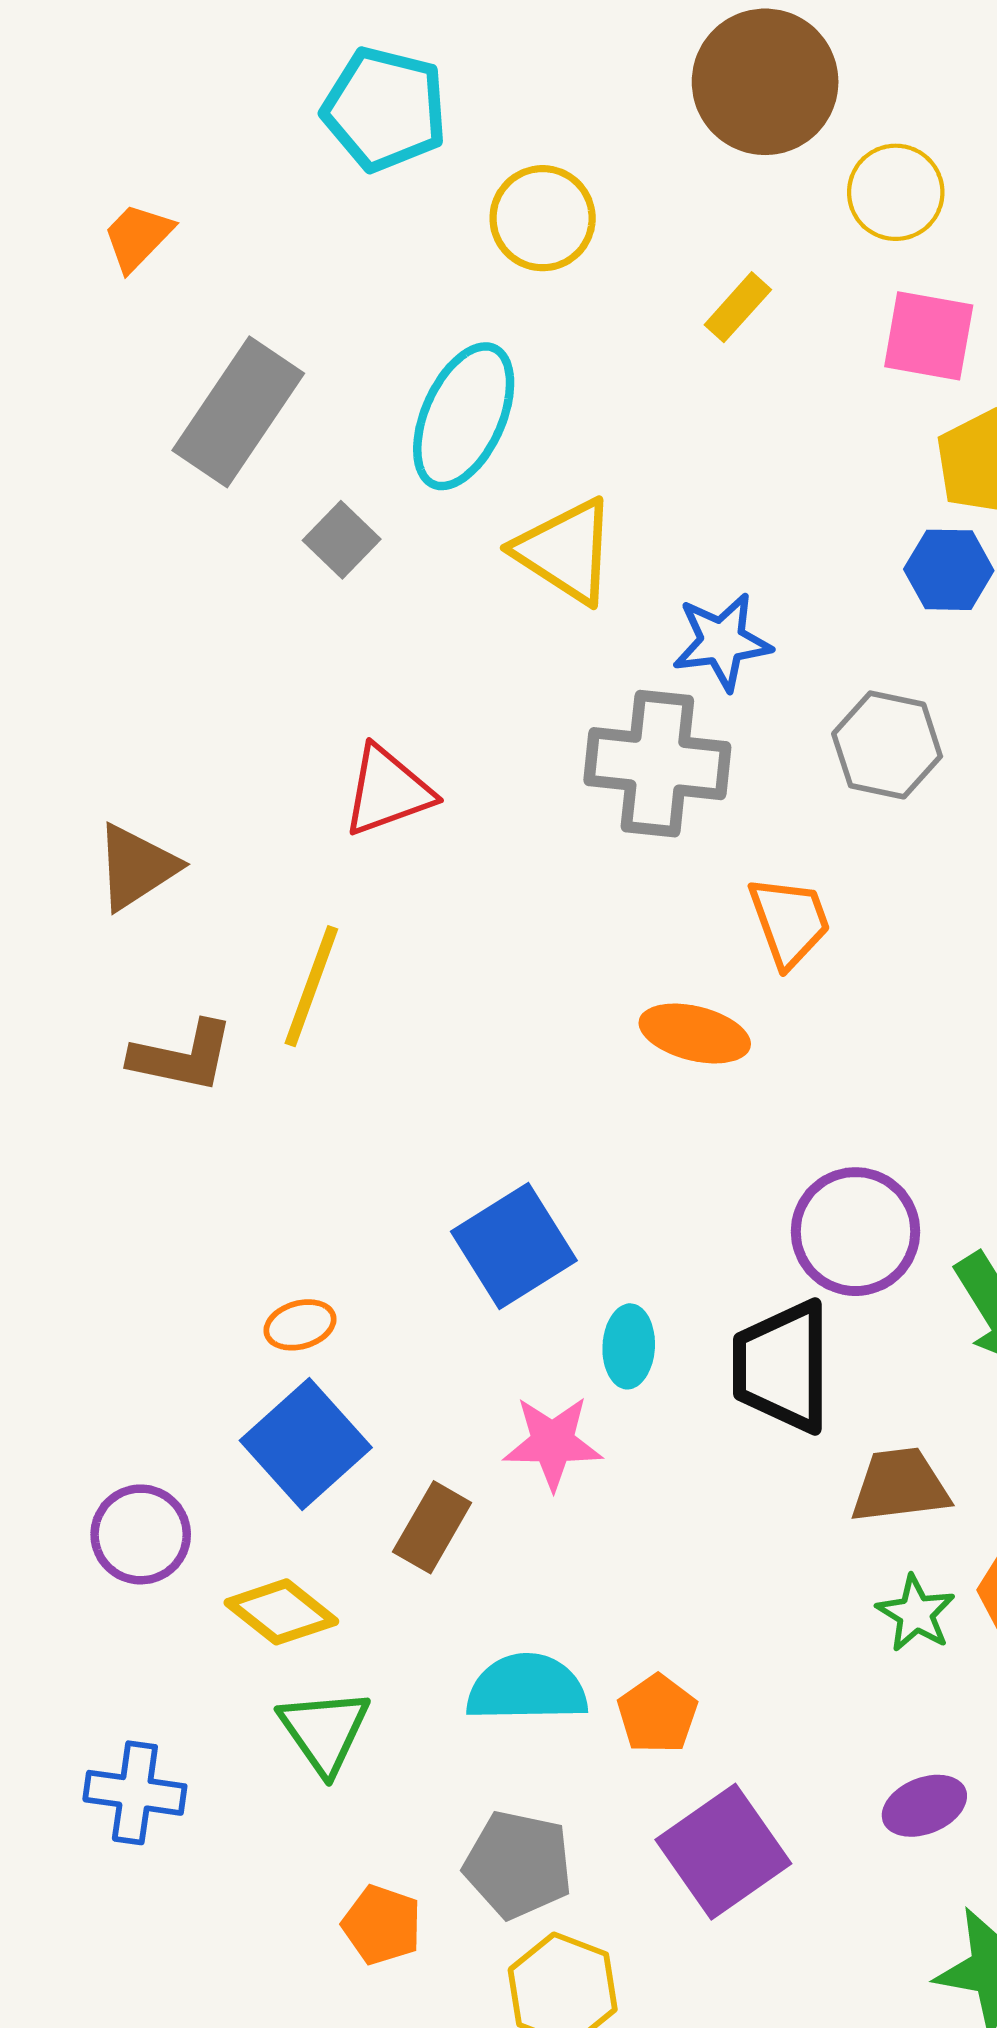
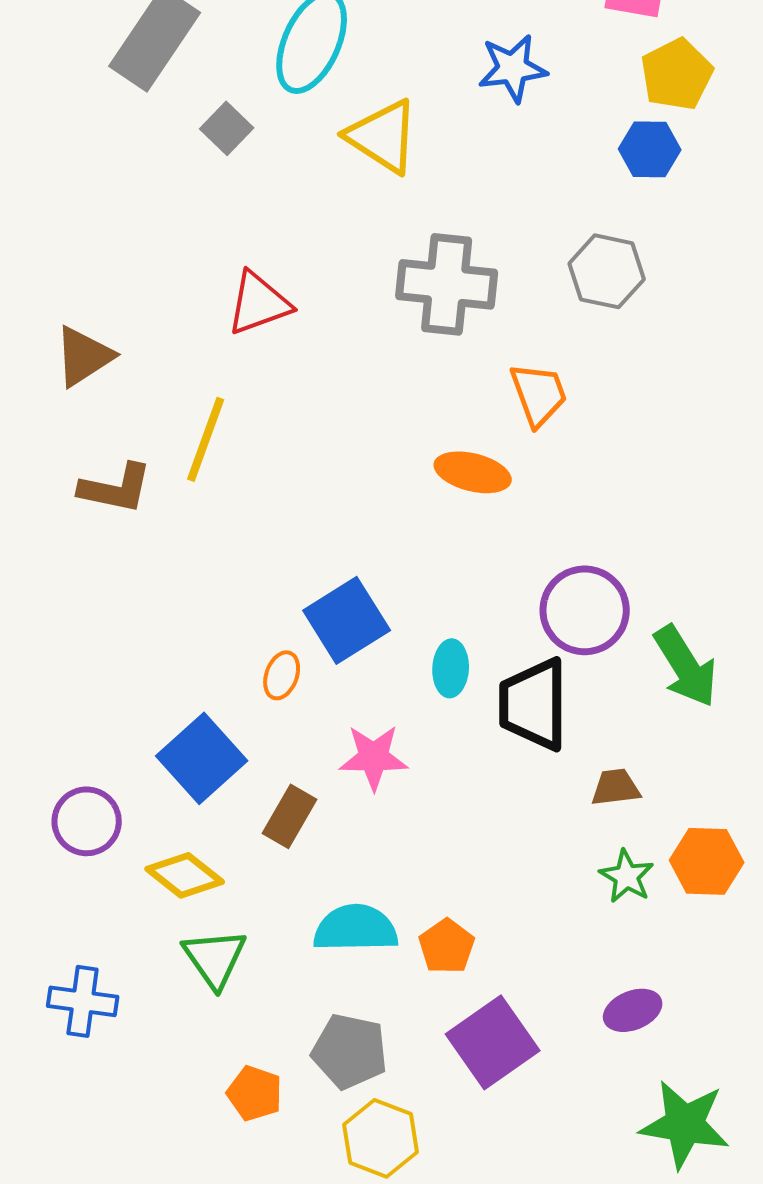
blue star: (722, 642) -> (513, 68), moved
orange ellipse: (300, 1325) -> (282, 675), moved, turned -54
cyan ellipse: (629, 1346) -> (451, 668), moved
brown trapezoid: (900, 1486) -> (616, 787), size x0.7

